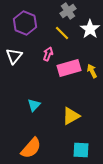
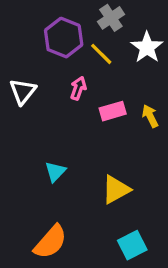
purple hexagon: (25, 23) -> (64, 38), moved
pink rectangle: (69, 68) -> (113, 111), size x0.7
cyan square: (81, 150) -> (132, 245), turned -30

